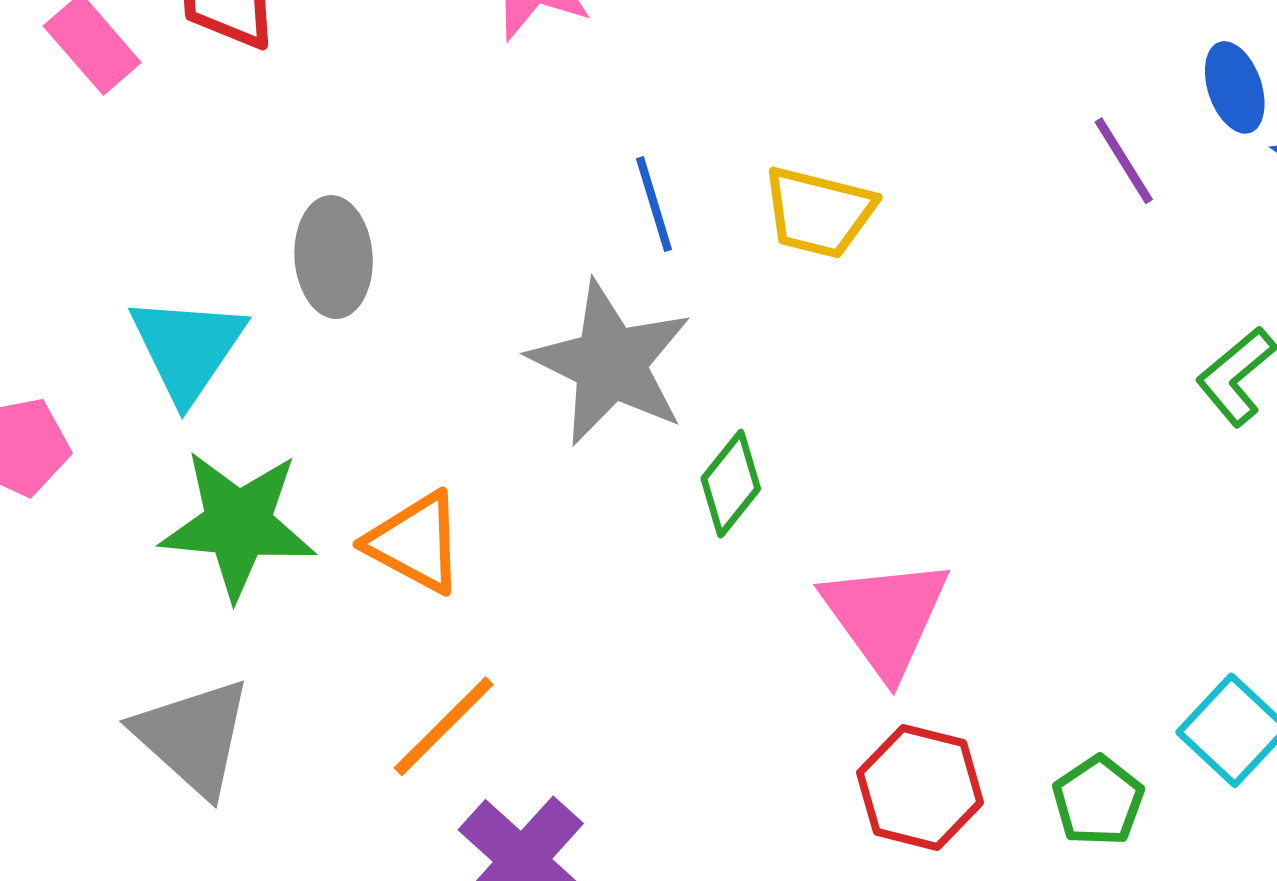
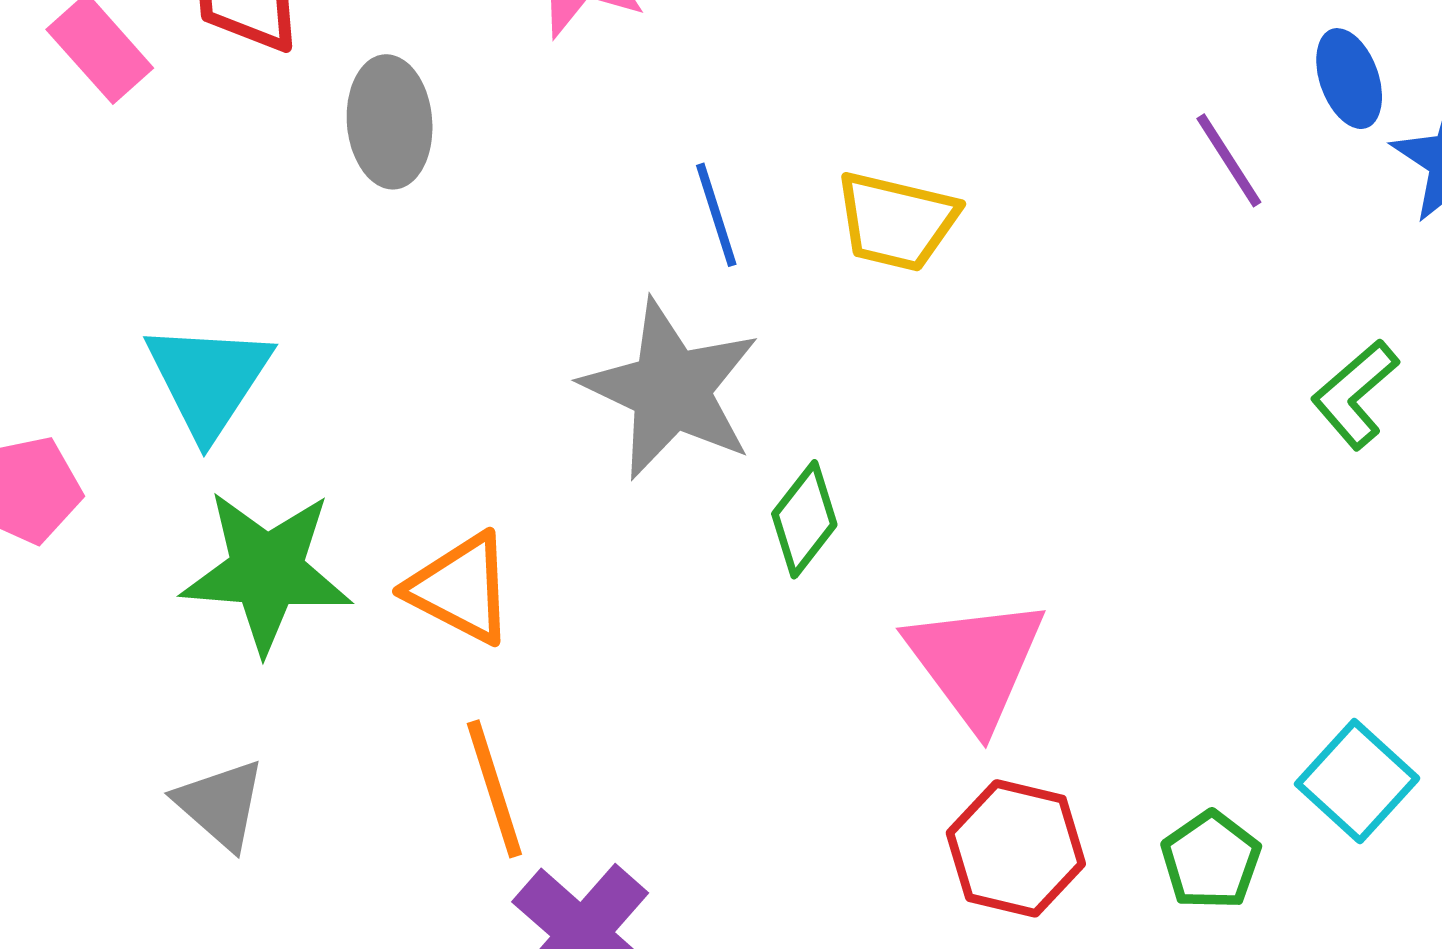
gray ellipse: (334, 257) -> (390, 122), moved
orange line: (444, 726) -> (494, 789), turned -62
gray triangle: (193, 737) -> (220, 804), size x0.7

